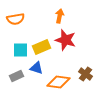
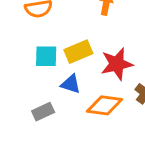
red star: (66, 40) -> (117, 64), moved, turned -30
gray rectangle: (16, 76) -> (43, 112), moved

